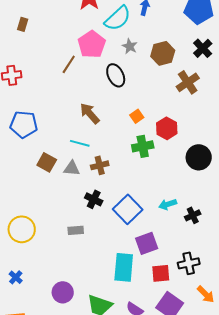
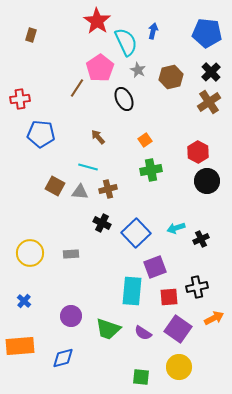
cyan semicircle: (118, 18) -> (126, 42), turned -72
brown rectangle: (23, 24) -> (31, 35), moved
brown cross: (188, 82) -> (209, 102), moved
brown arrow: (90, 113) -> (98, 137), size x0.7
blue pentagon: (24, 124) -> (41, 134), moved
red hexagon: (167, 128) -> (198, 152), moved
gray rectangle: (76, 230) -> (71, 254), moved
orange arrow: (206, 294) -> (214, 318), turned -72

